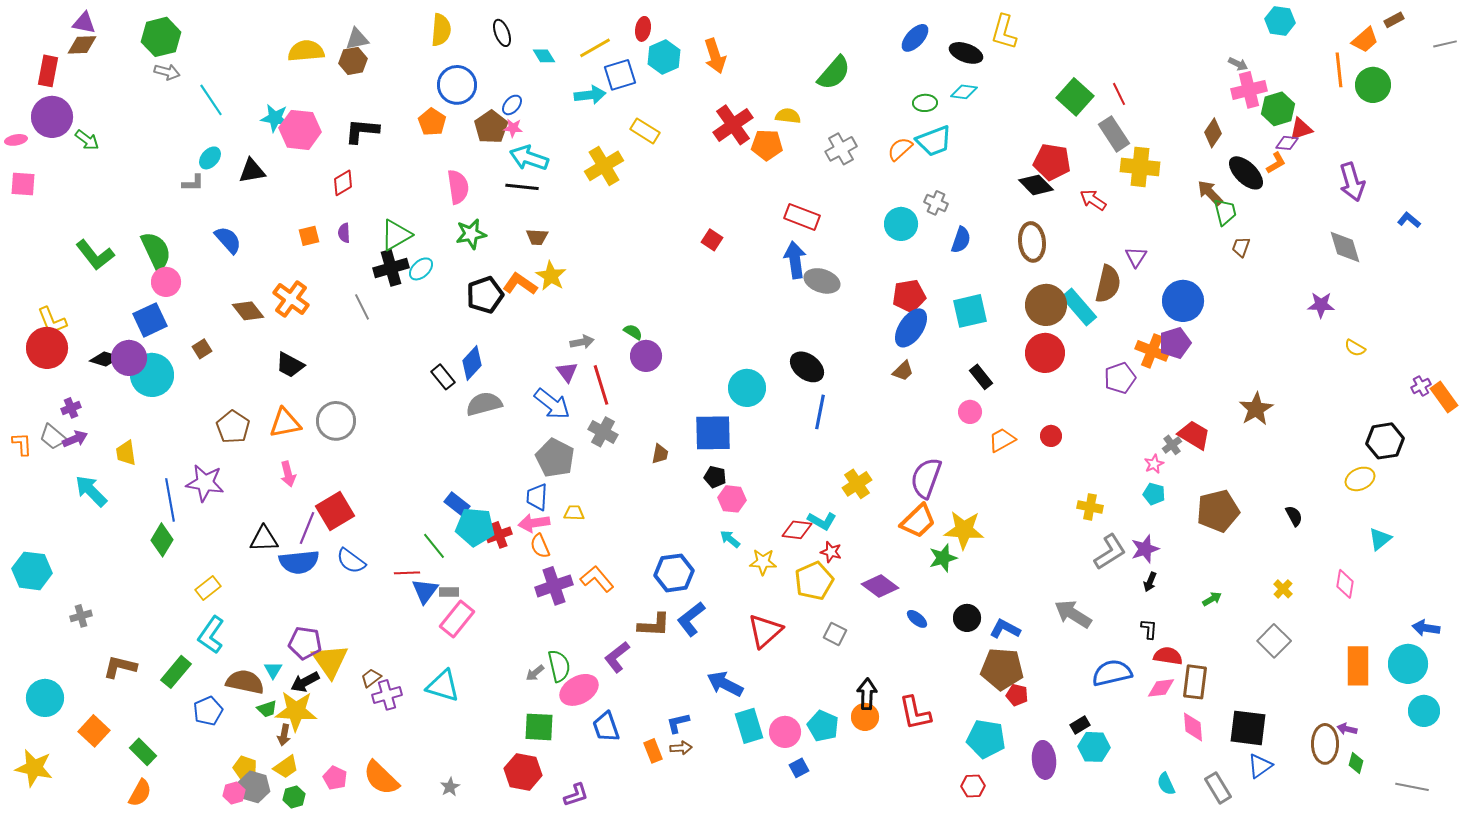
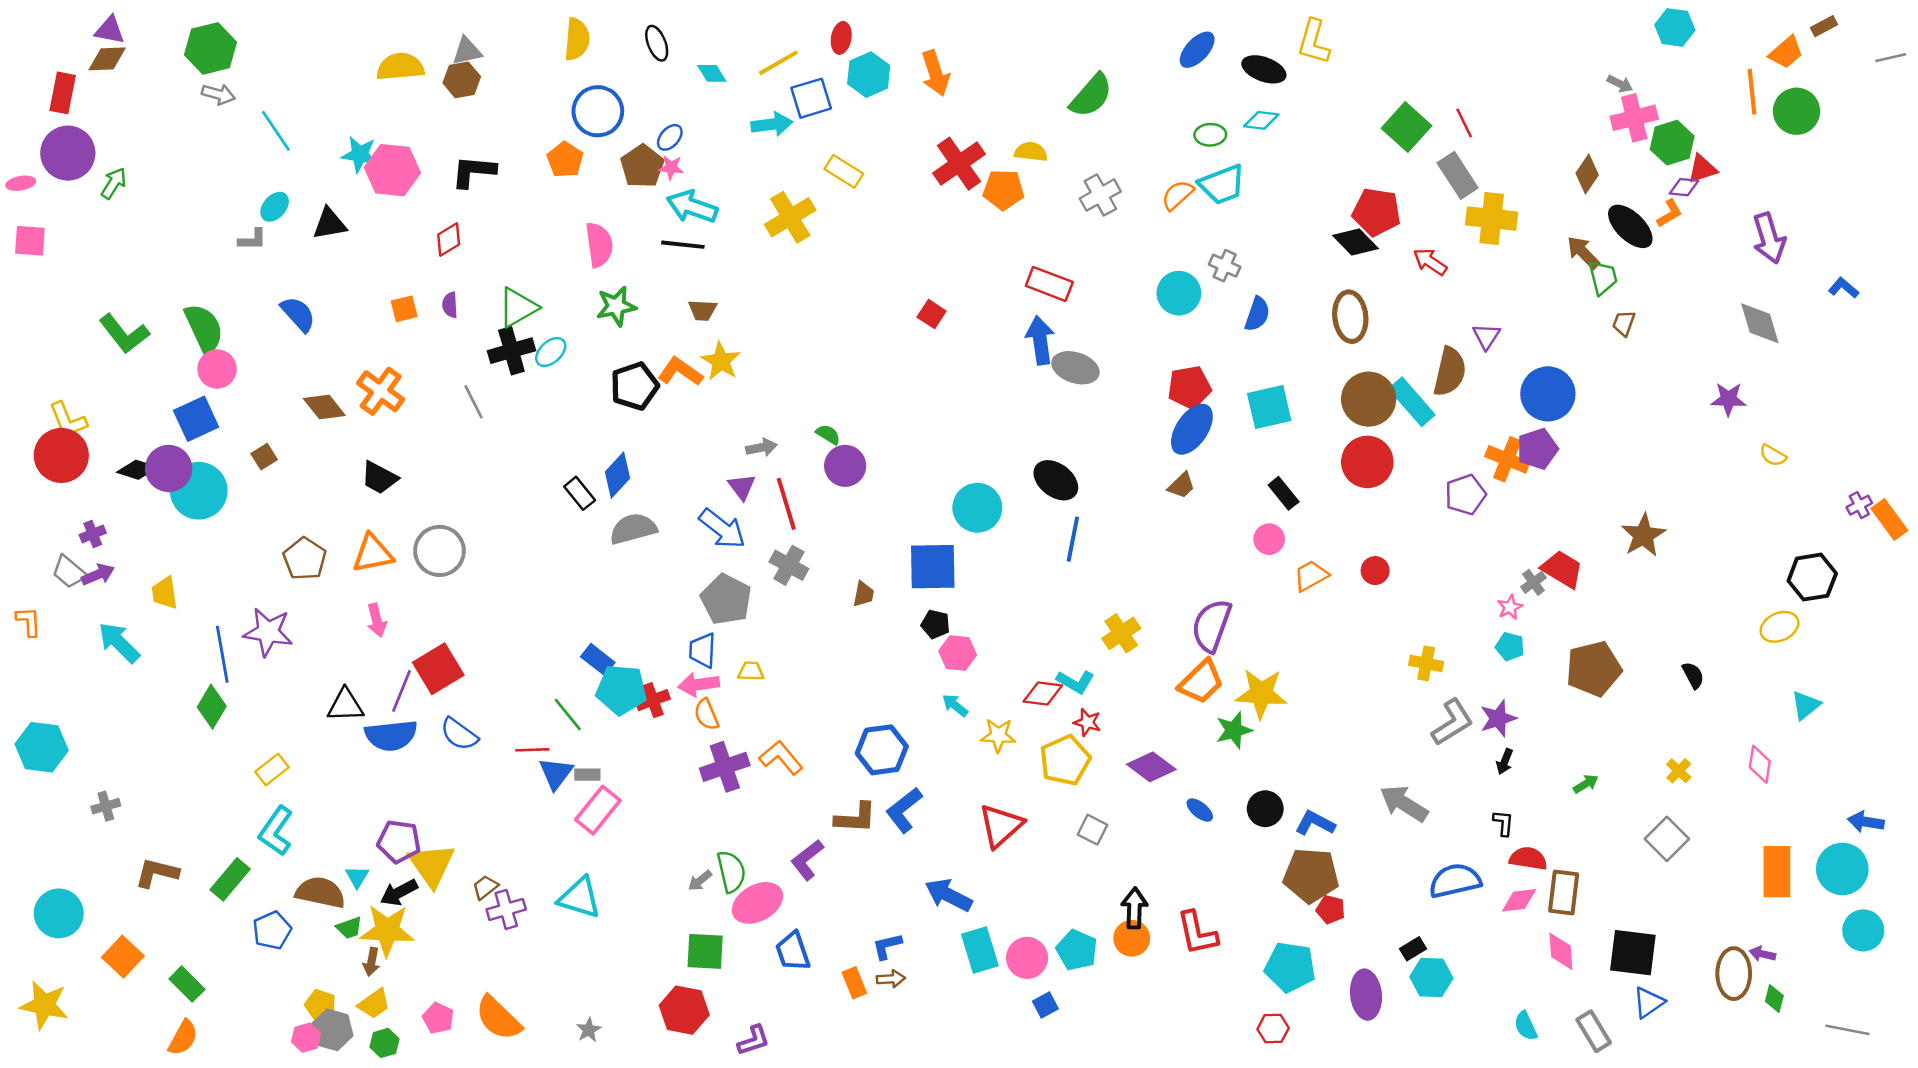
green arrow: (87, 140) -> (114, 183), turned -95
orange L-shape: (22, 444) -> (29, 622), moved

